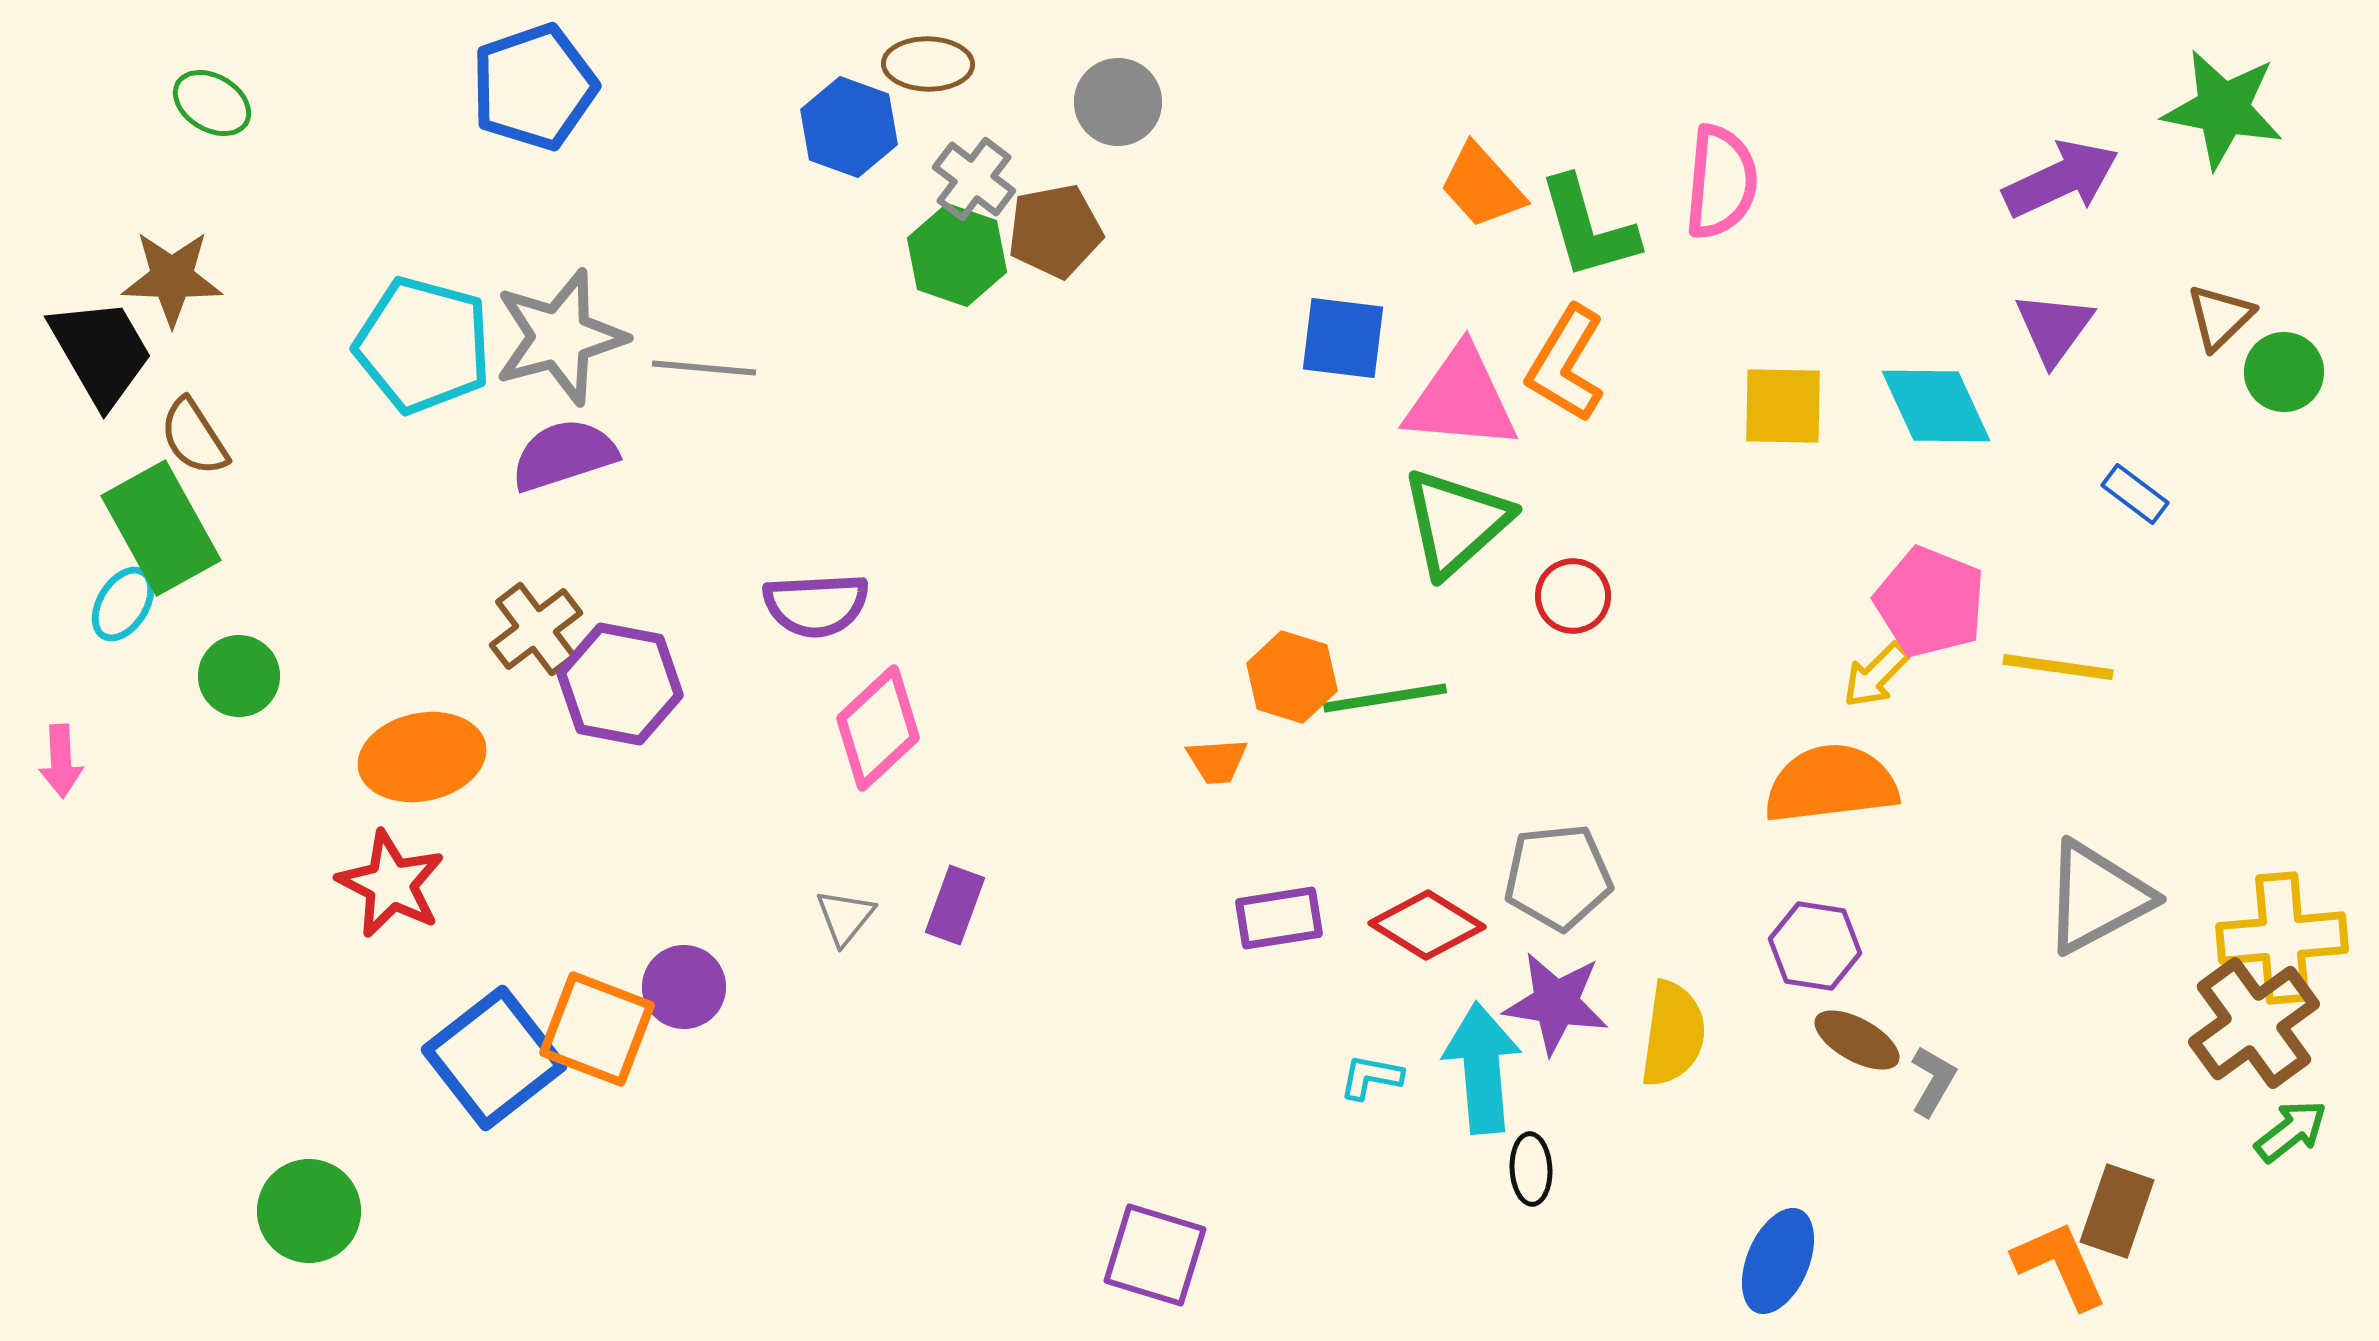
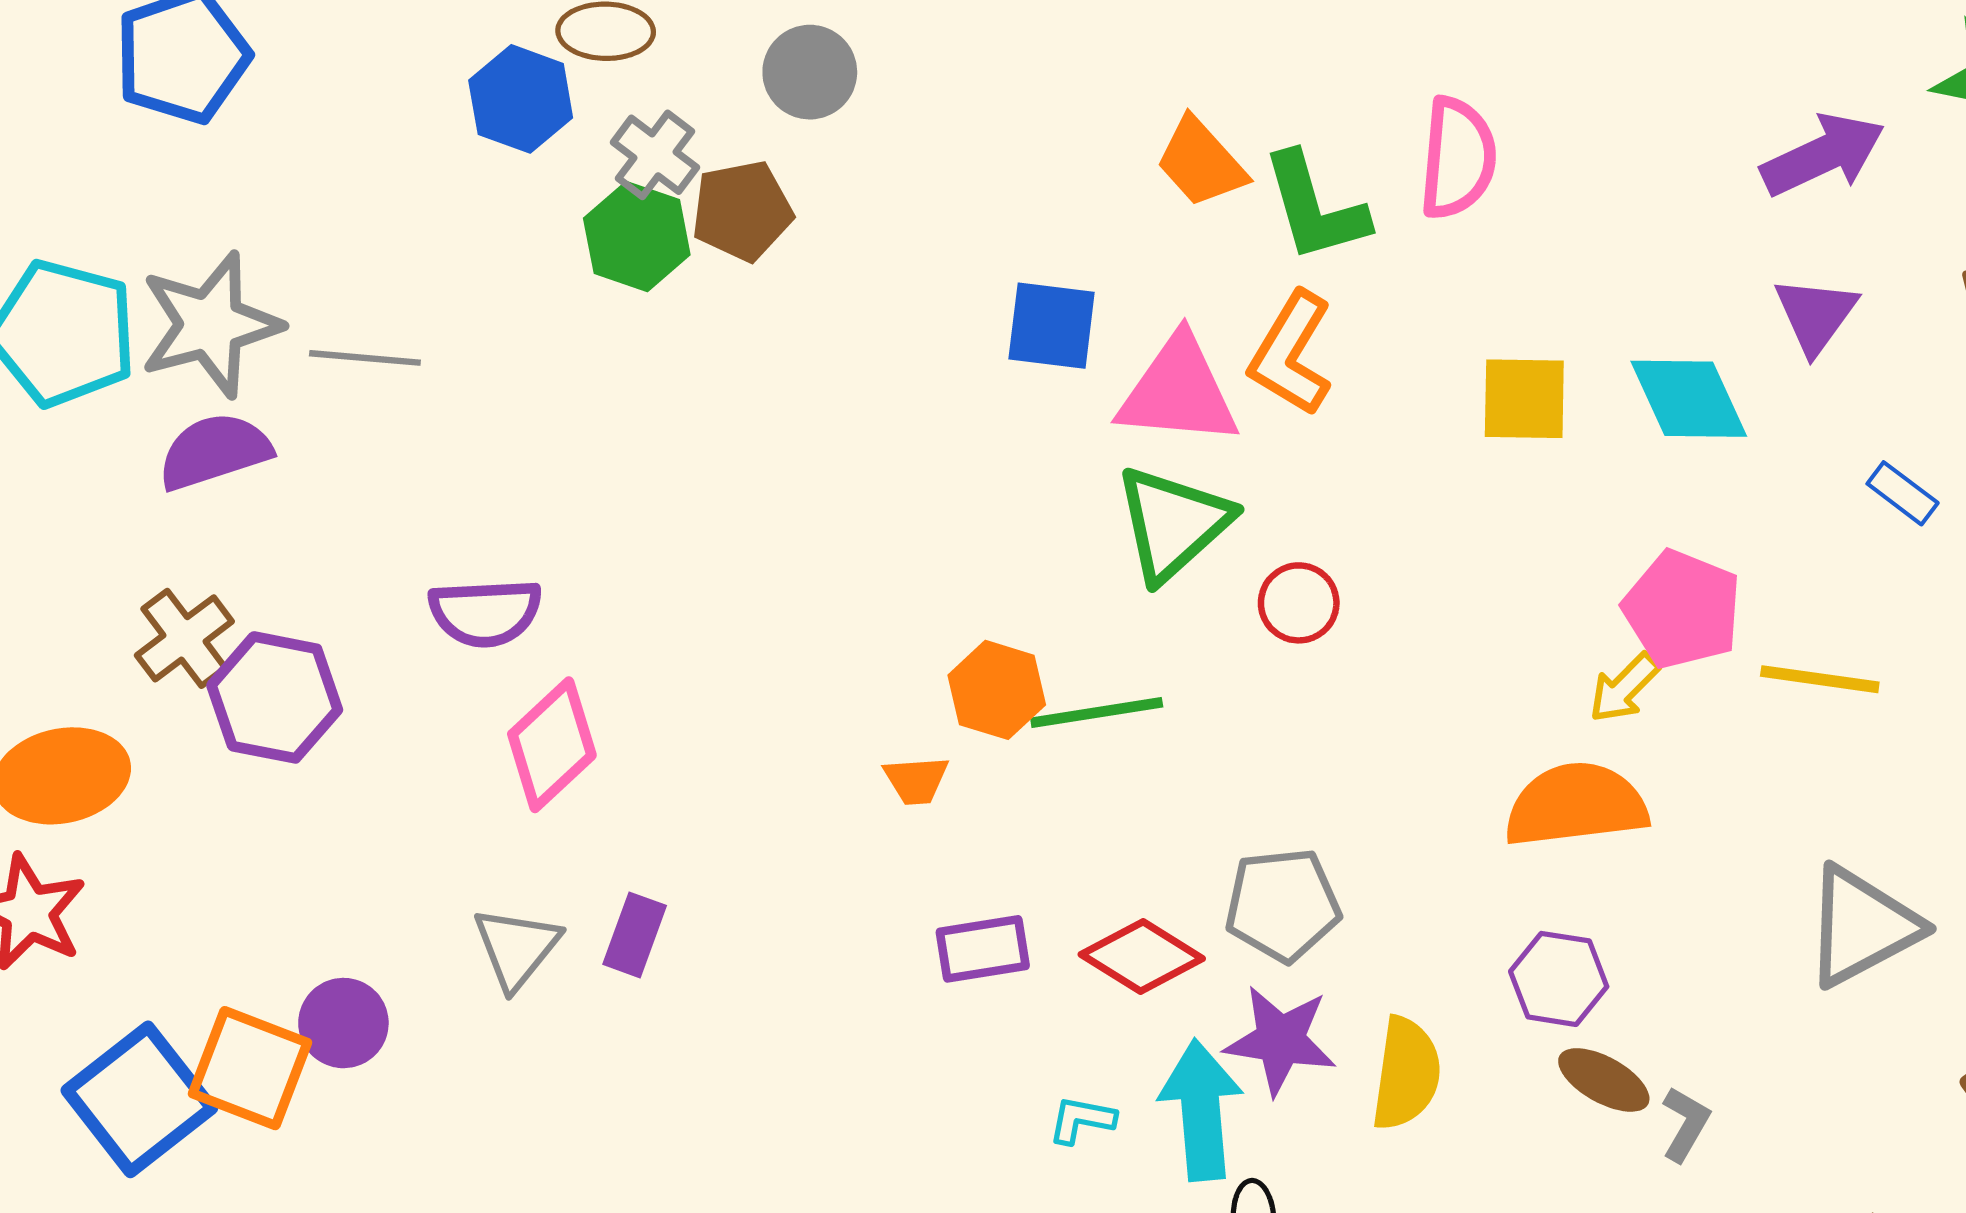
gray triangle: (845, 917) -> (516, 948), size x1.4

